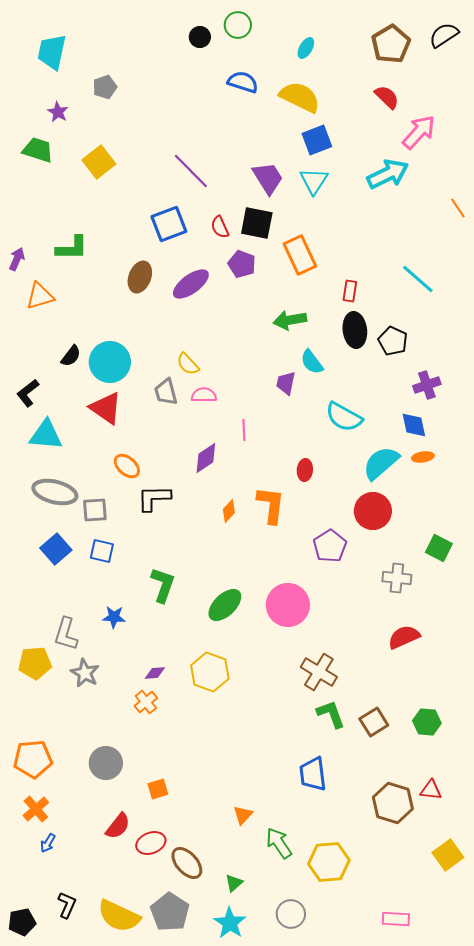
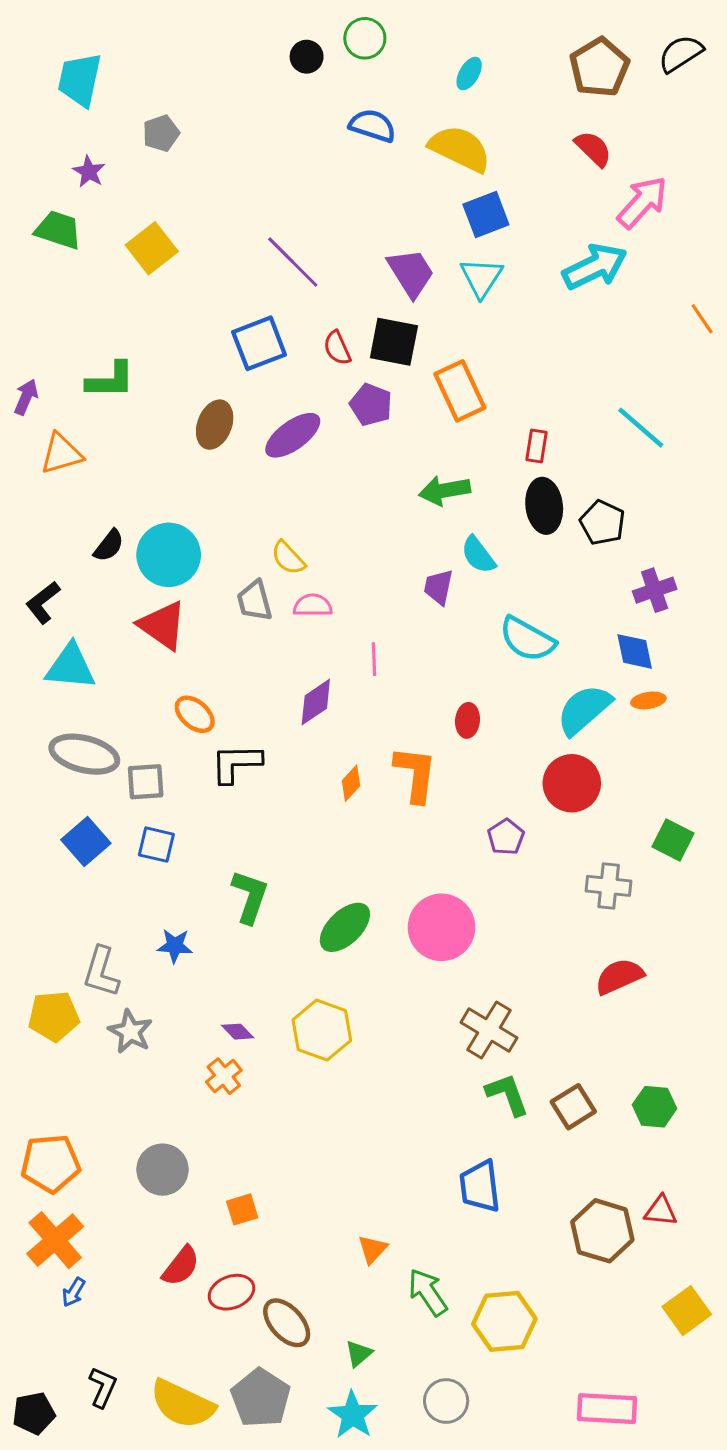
purple pentagon: (330, 546) -> (506, 837), size x0.7
purple diamond: (155, 673) -> (238, 1032), turned 50
orange cross: (36, 809) -> (55, 1240), size x1.4
pink rectangle: (396, 919) -> (607, 1409), size x1.4

